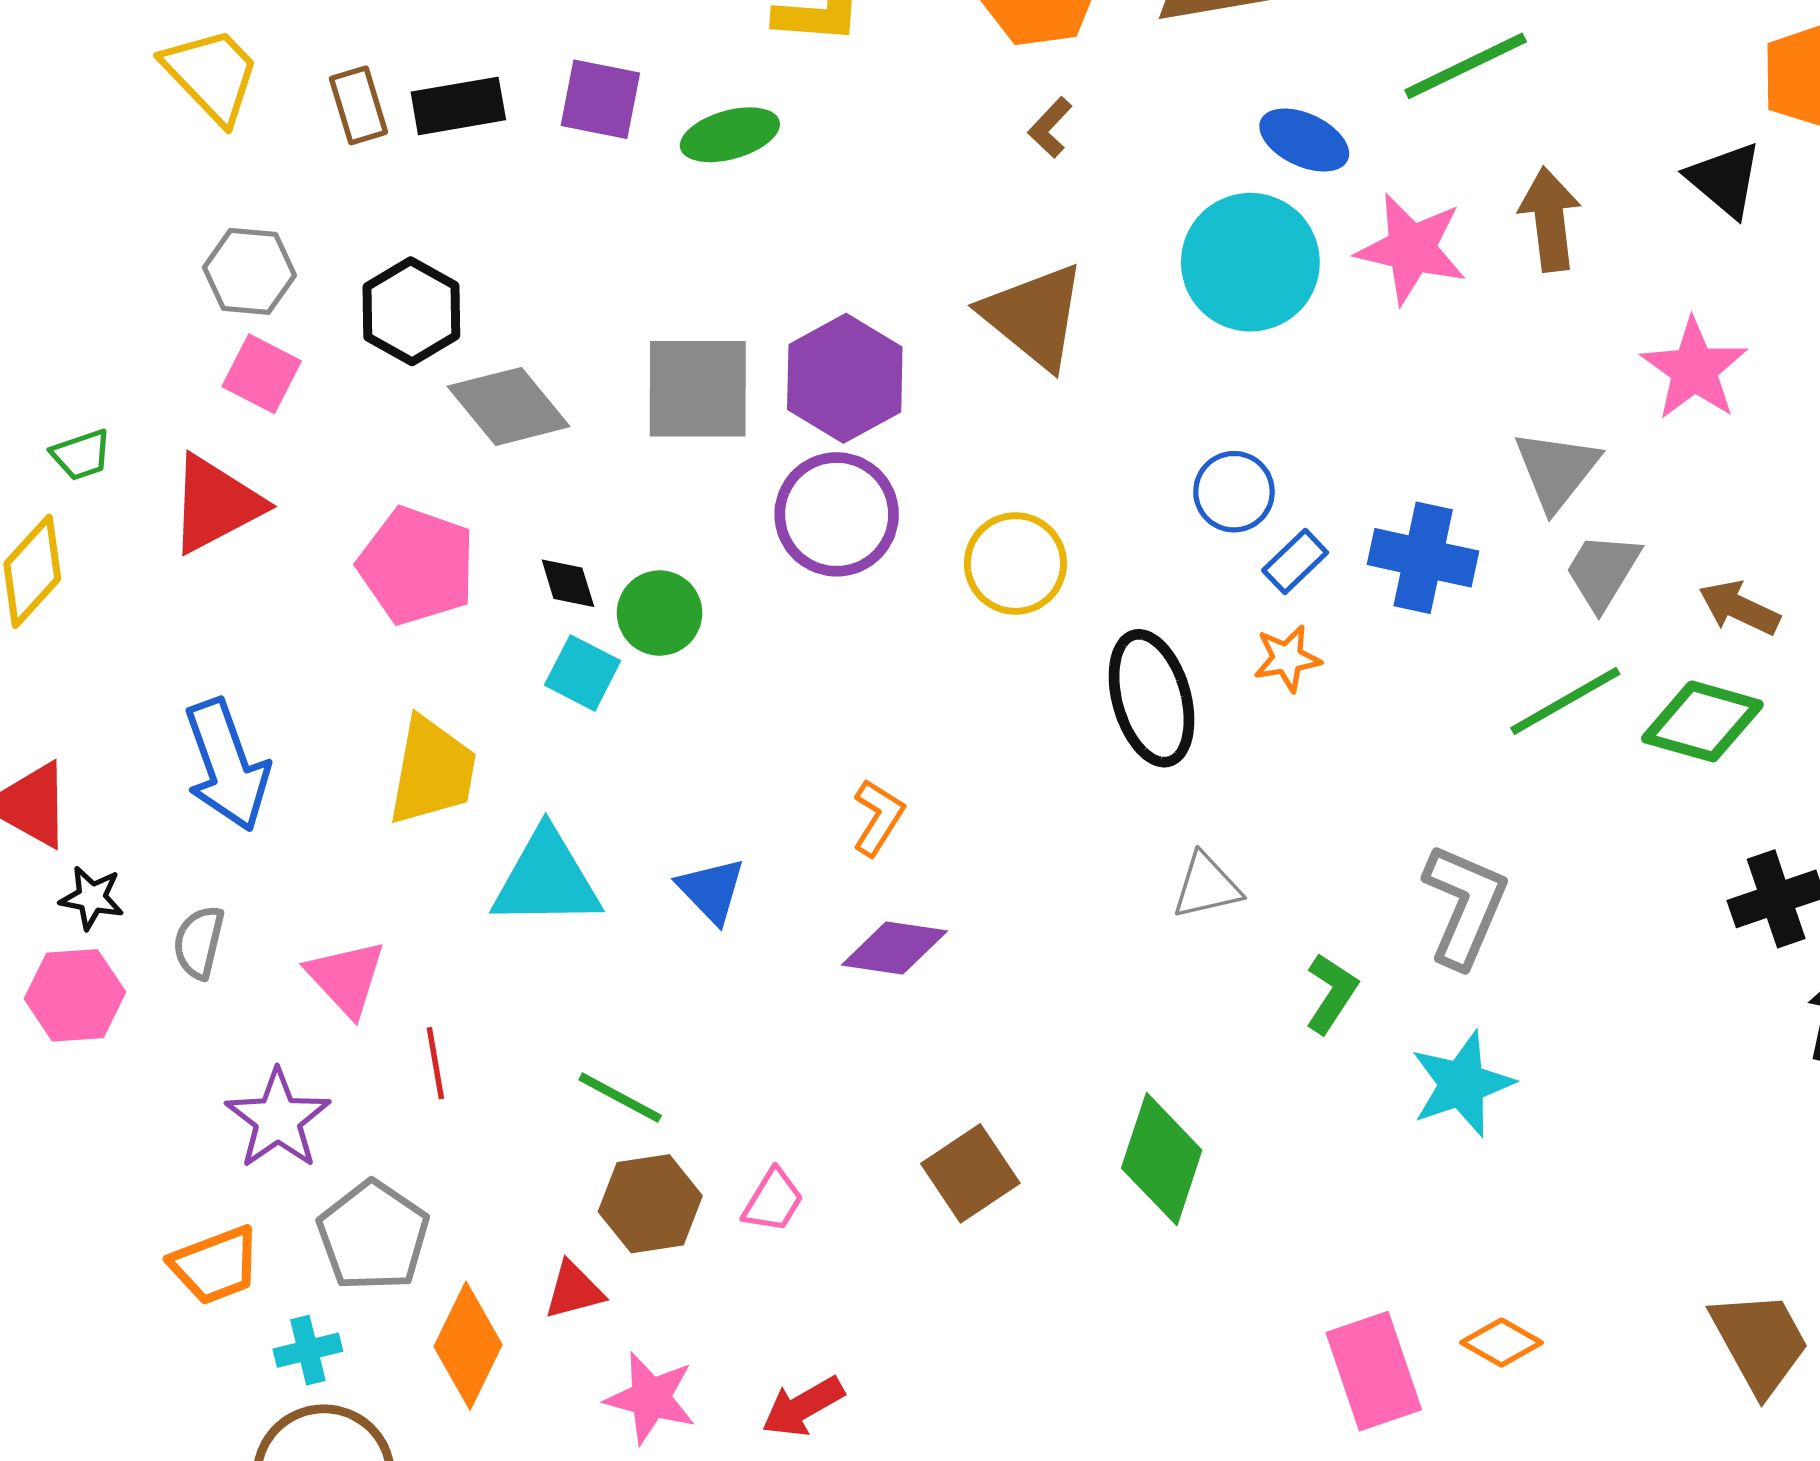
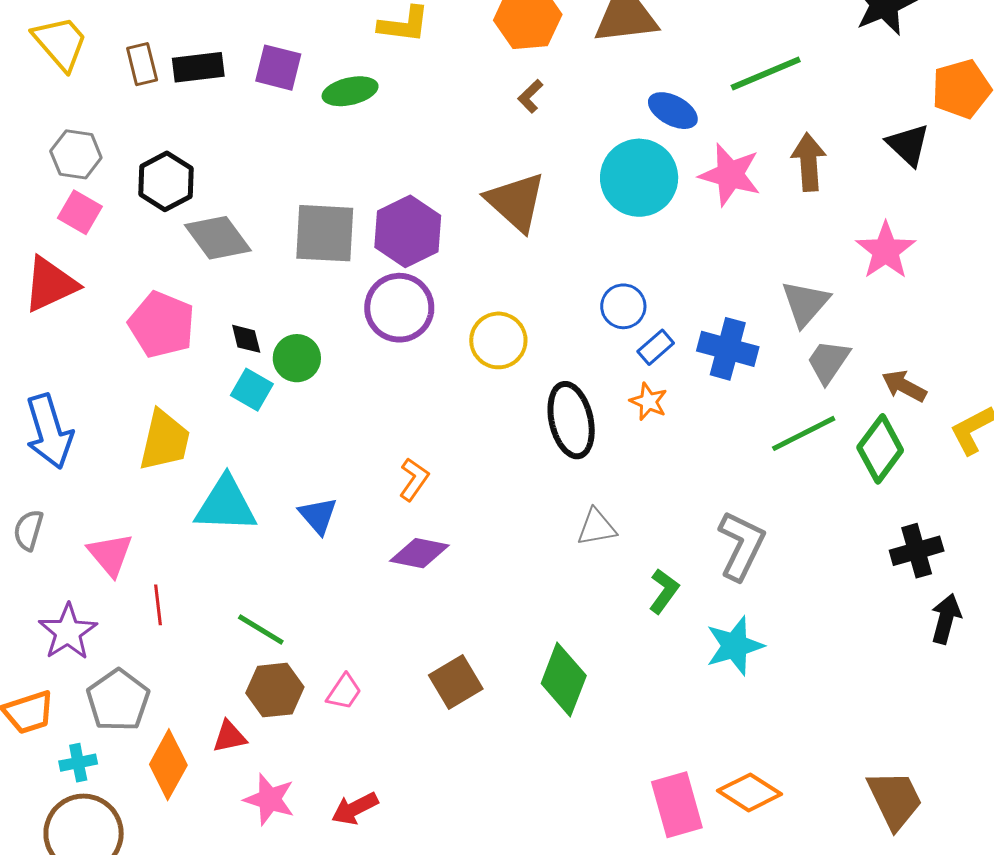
orange star: (1287, 658) -> (649, 402), turned 30
green diamond: (1702, 721) -> (880, 449), turned -72
orange diamond: (1501, 1343) -> (750, 792), size x1.4

